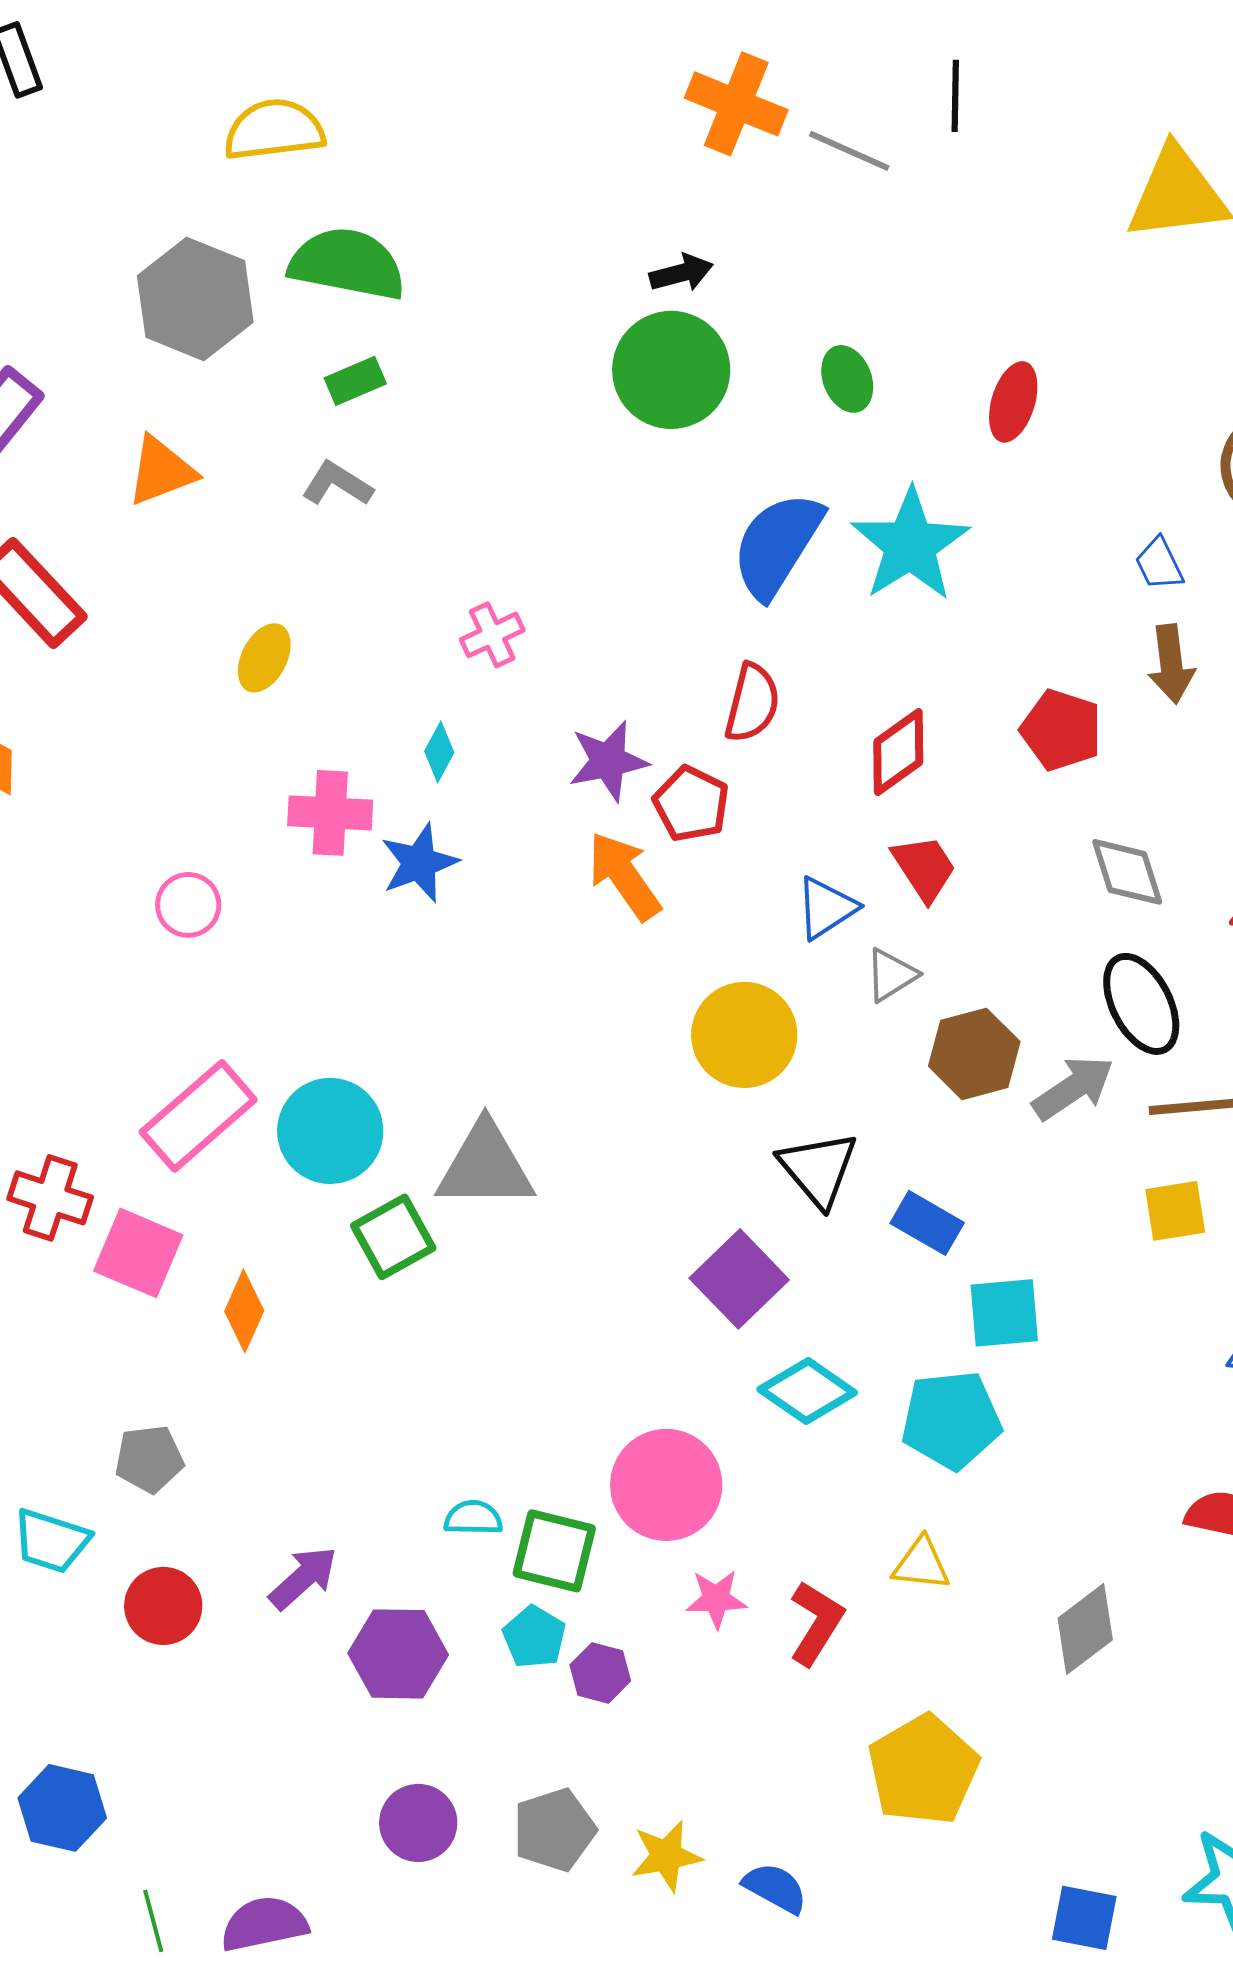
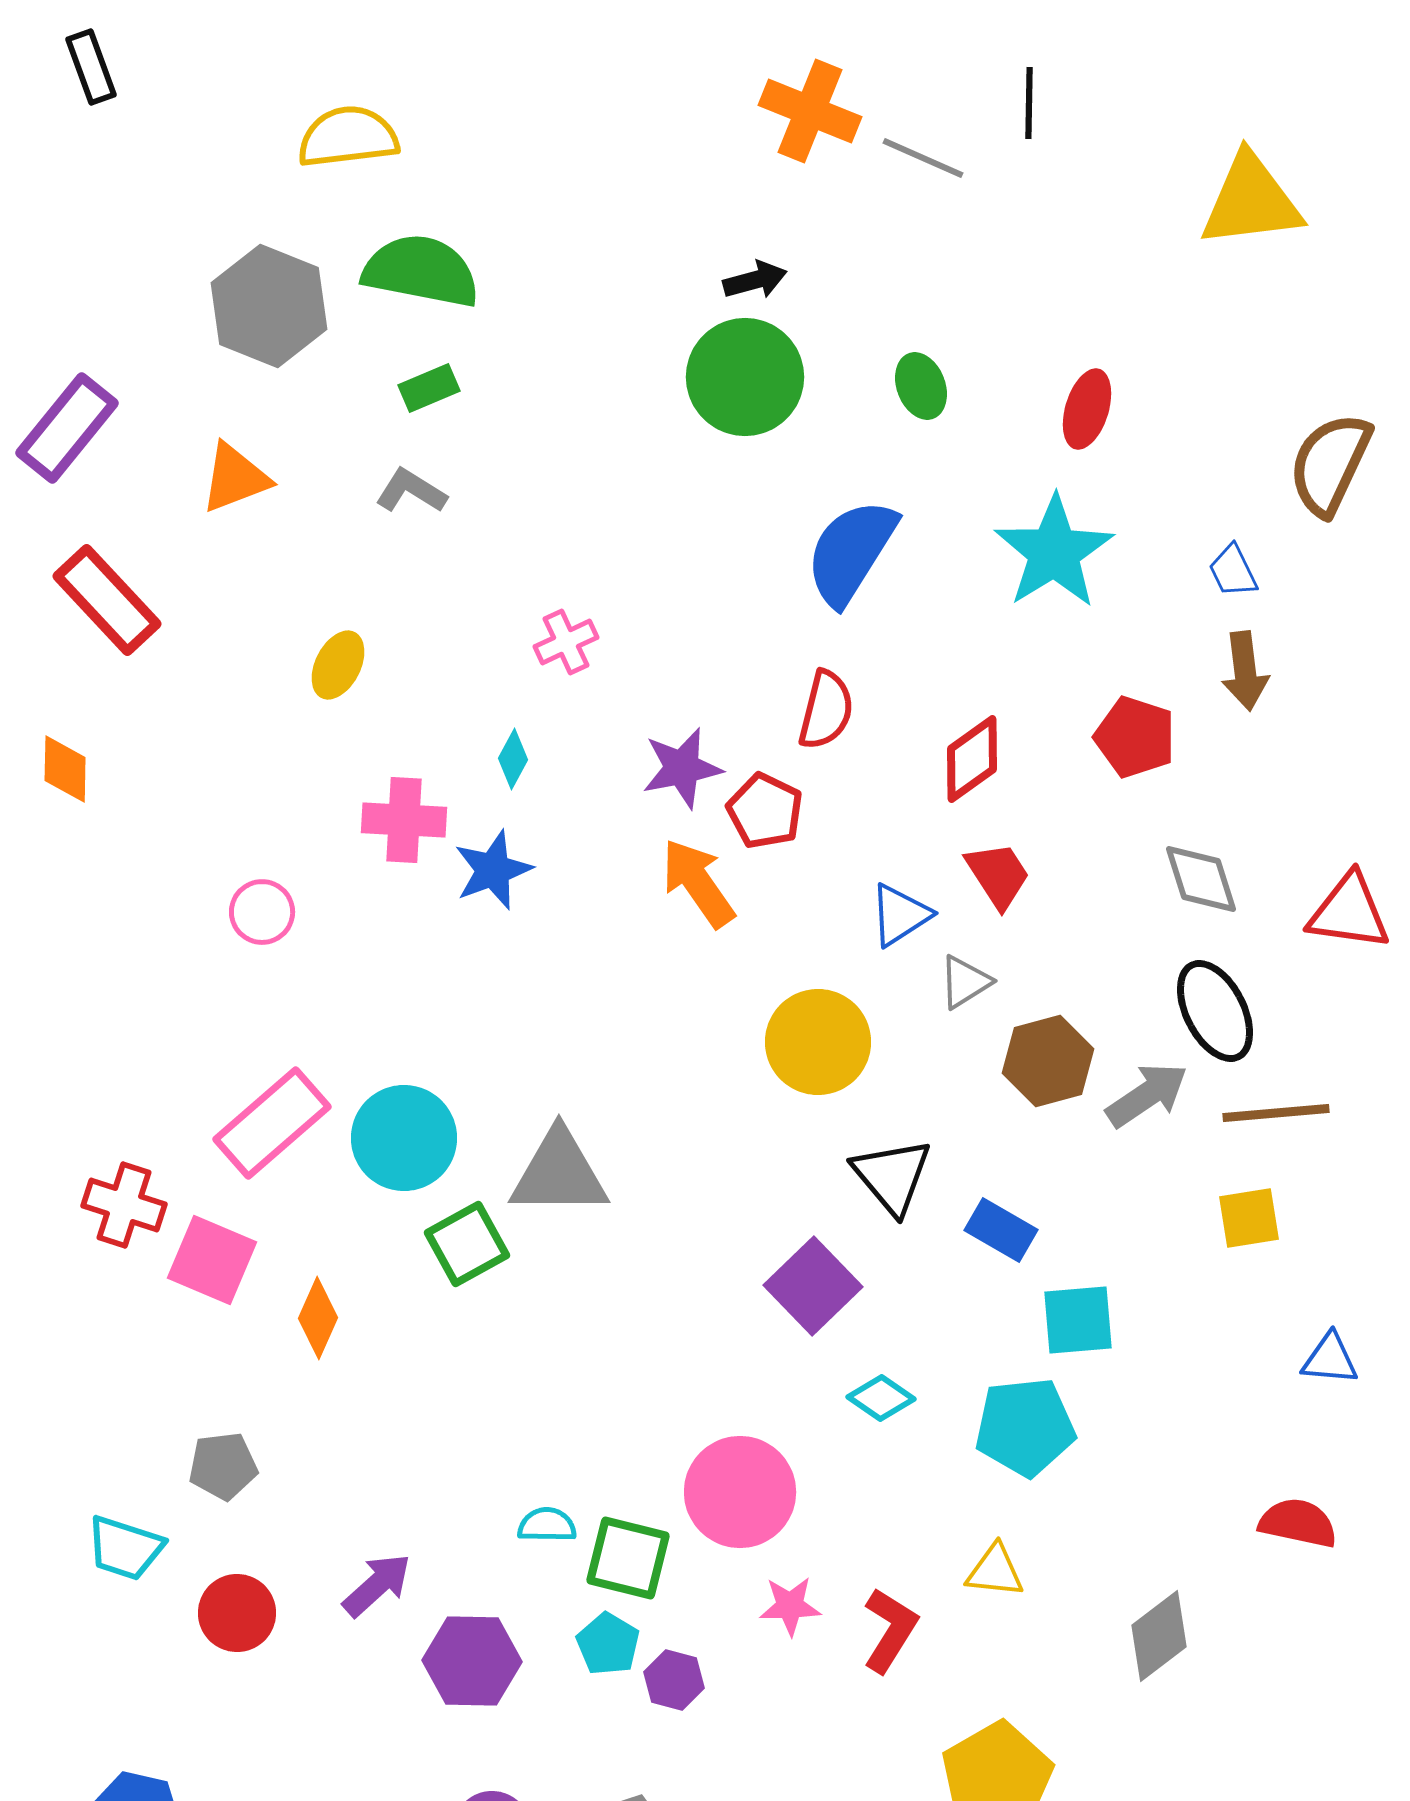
cyan star: (910, 545) -> (1054, 552), moved
cyan diamond: (807, 1391) -> (881, 1398), size x0.7

